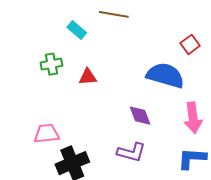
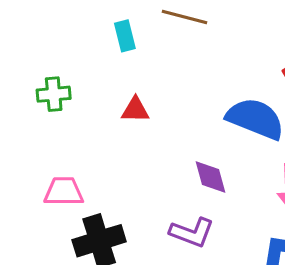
cyan rectangle: (77, 30) -> (125, 36), turned 30
green cross: (51, 64) -> (54, 94), moved

